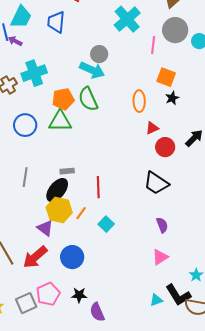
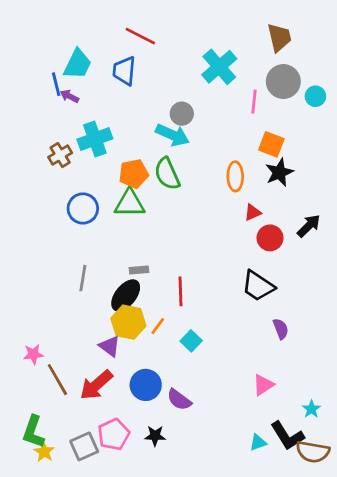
black star: (172, 98) -> (279, 172), size x1.5
purple semicircle: (162, 225) -> (281, 329), moved
purple semicircle: (97, 312) -> (179, 400), moved, turned -30

